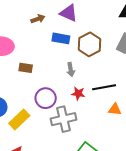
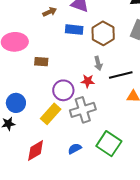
gray arrow: (71, 70) -> (98, 63), moved
red star: (78, 94) -> (88, 81), moved
yellow rectangle: (19, 119) -> (51, 114), moved

